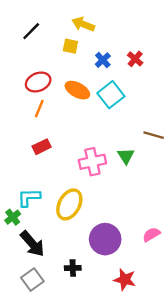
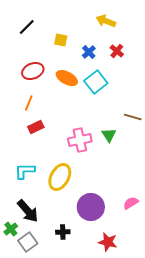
yellow arrow: (83, 24) -> (106, 21), moved
orange line: (39, 109) -> (29, 103), moved
green cross: (13, 217) -> (11, 229), moved

